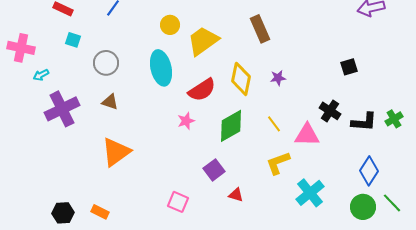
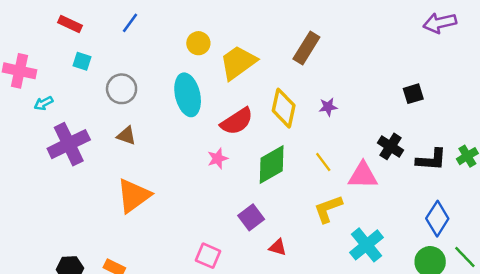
brown rectangle: (260, 29) -> (306, 48), turned 56

